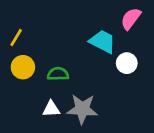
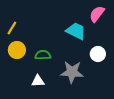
white circle: (127, 63) -> (98, 54), moved
gray star: (82, 109) -> (72, 72), moved

